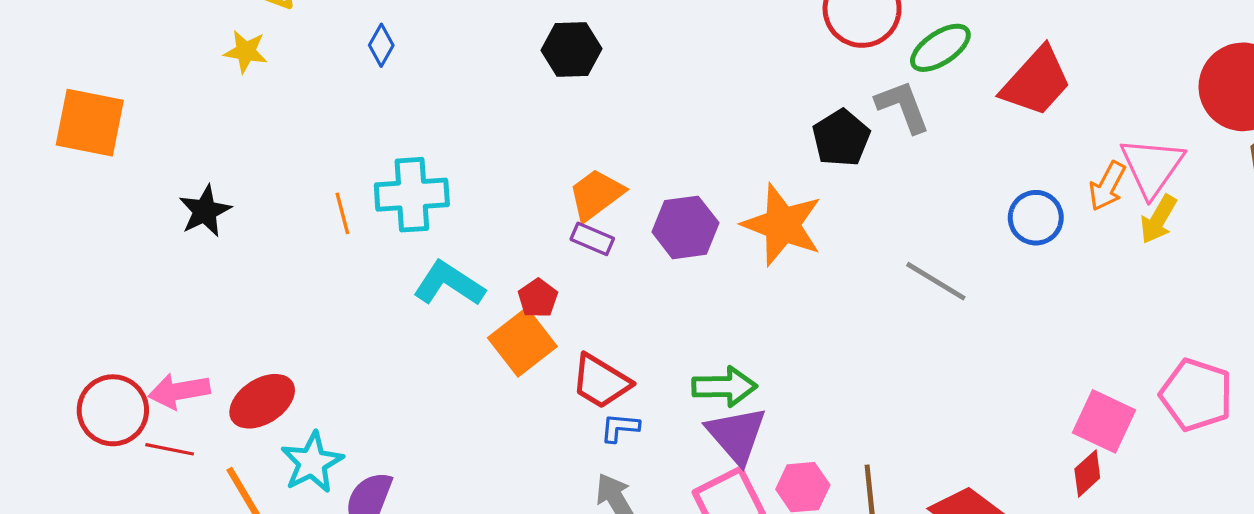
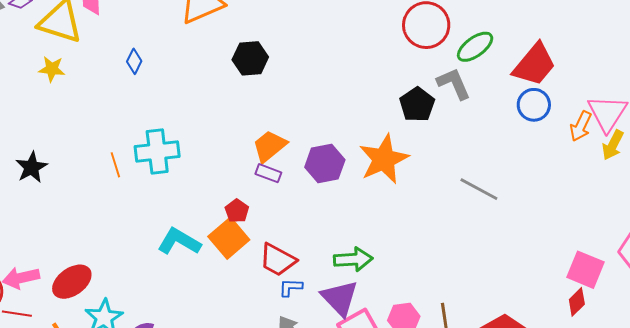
blue circle: (1036, 218) -> (534, 105), moved
orange star: (782, 225) -> (384, 159), turned 30
cyan L-shape: (449, 284) -> (179, 242), moved
purple triangle: (737, 435) -> (340, 298), moved

